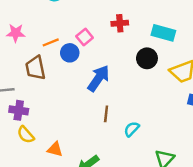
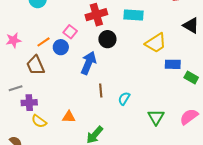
red cross: (120, 23) -> (96, 15), size x1.5
black circle: (147, 58) -> (107, 39), moved
orange triangle: (55, 149) -> (69, 117), moved

